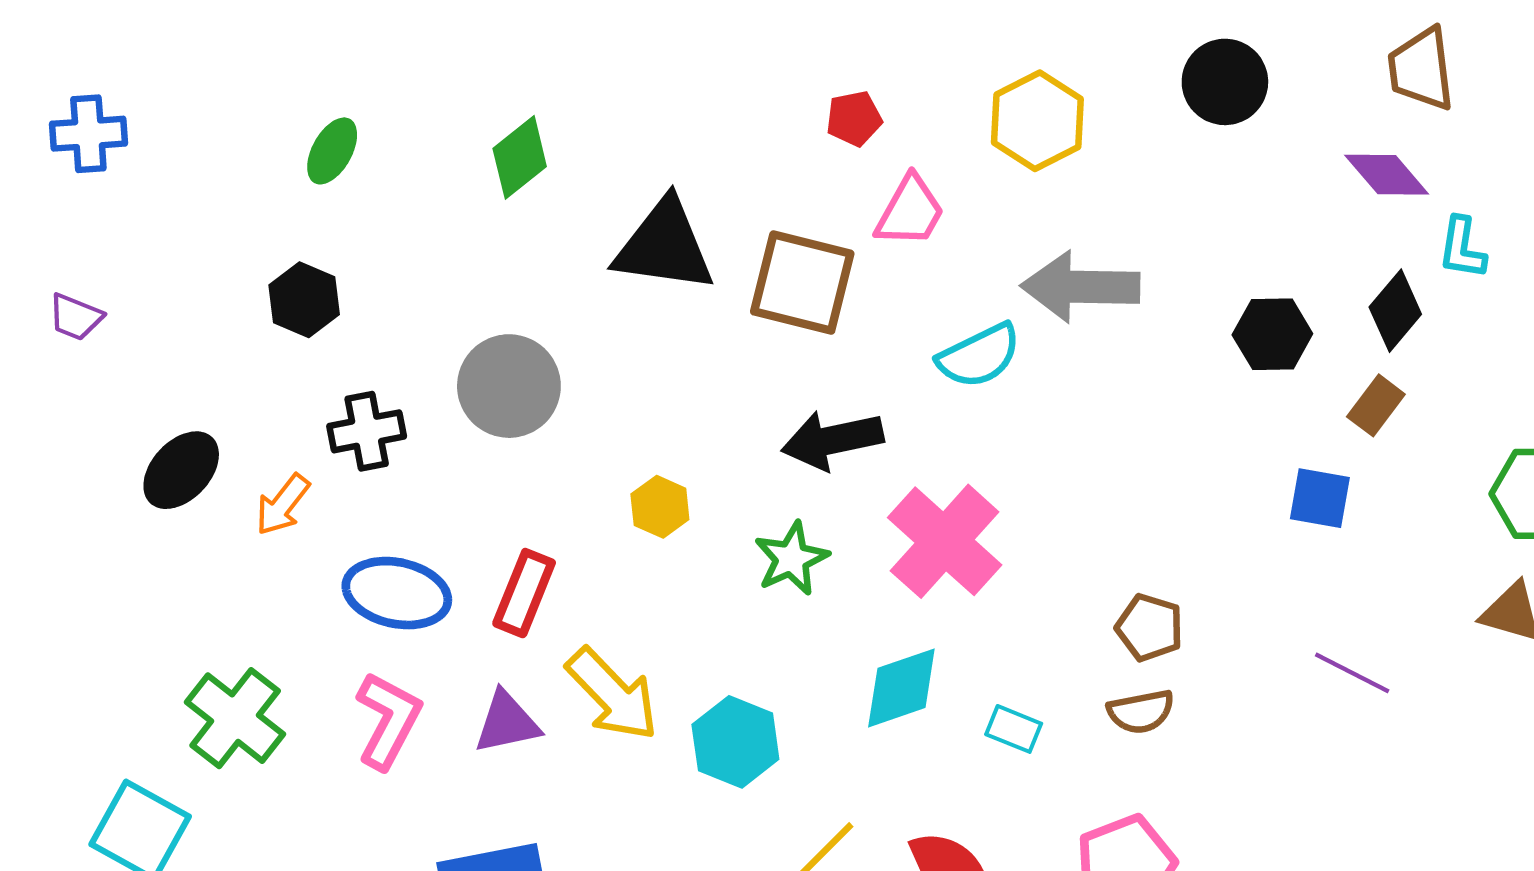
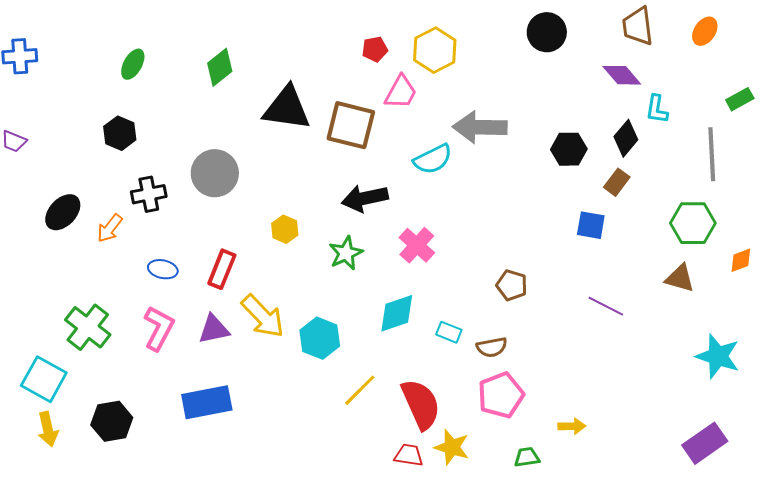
yellow hexagon: (1037, 121) -> (435, 50), moved
pink cross: (945, 541) -> (417, 245), size x0.7
blue ellipse: (397, 593) -> (163, 269), size x0.6
brown semicircle: (1141, 712) -> (492, 347), moved

